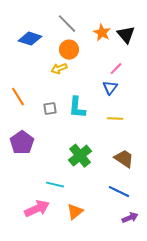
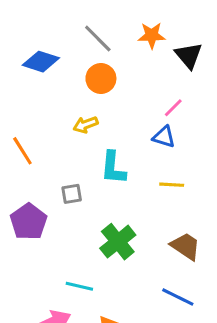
orange star: (102, 33) -> (152, 35), moved, turned -30
yellow arrow: (59, 69) -> (86, 125), moved
blue triangle: (110, 88) -> (164, 137), turned -49
gray square: (50, 109) -> (72, 194), moved

